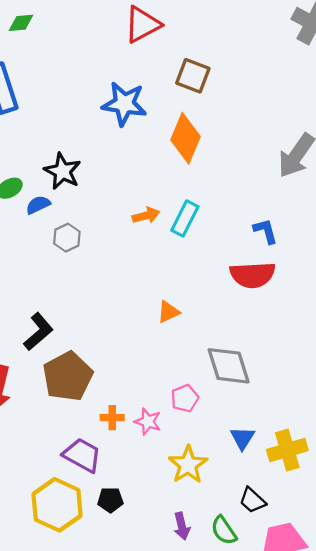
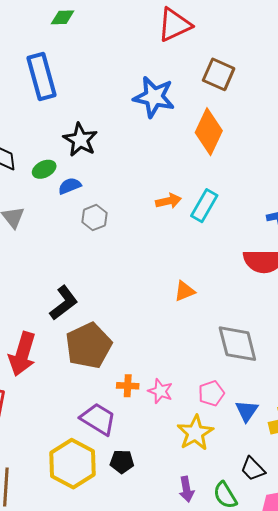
black star: (63, 171) -> (80, 140), moved
pink pentagon: (185, 398) -> (211, 393), moved

